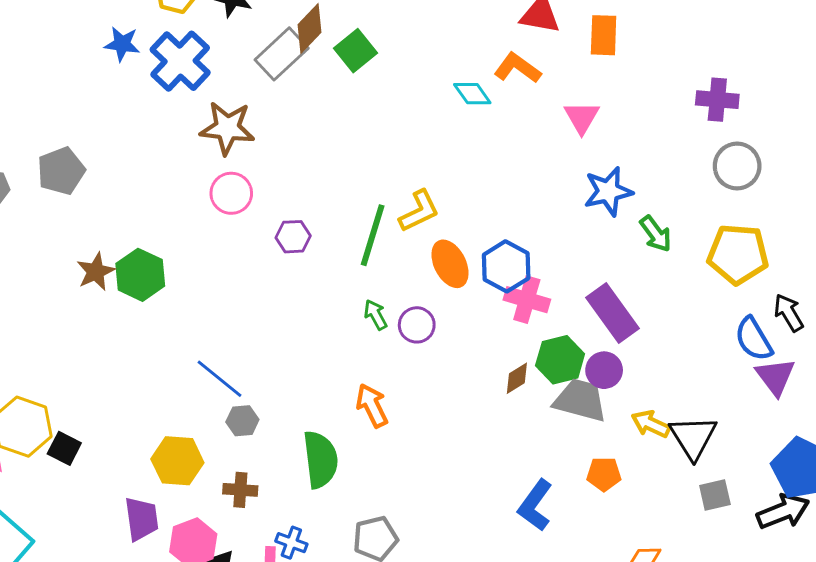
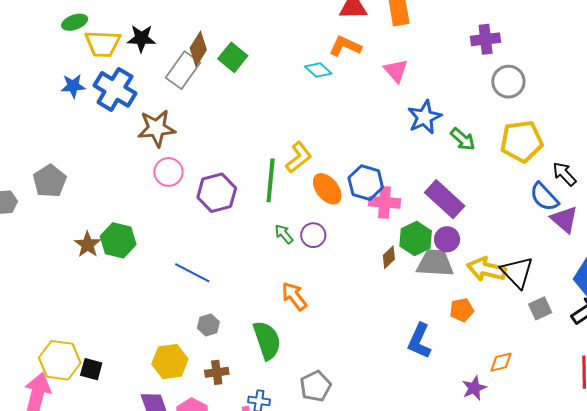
purple hexagon: (293, 237) -> (217, 193), size x1.6
blue line: (219, 379) -> (192, 273), moved
yellow arrow: (651, 424) -> (486, 269), size x1.4

